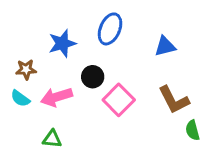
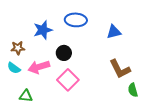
blue ellipse: (110, 29) -> (76, 20), turned 70
pink square: (119, 100) -> (68, 80), moved
green triangle: (52, 139) -> (26, 96), moved

